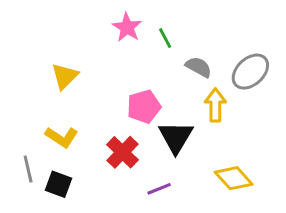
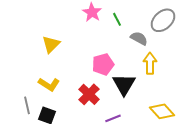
gray ellipse: (250, 72) -> (163, 20), moved

